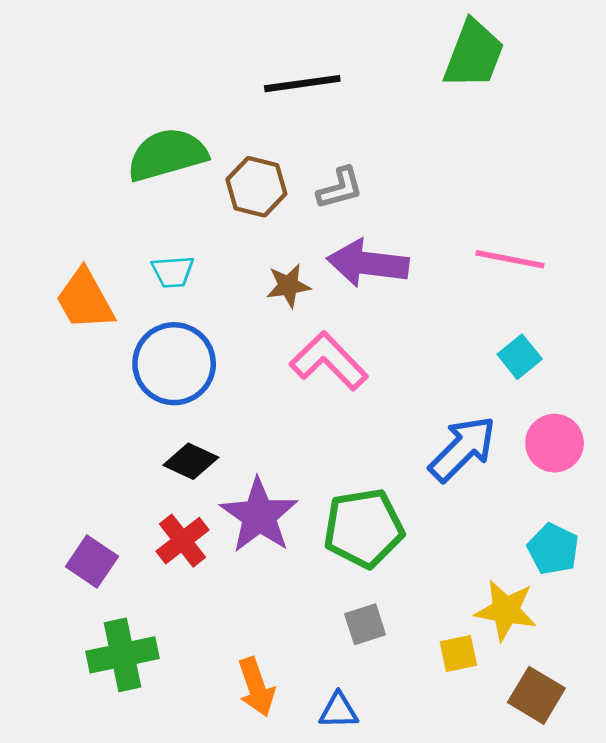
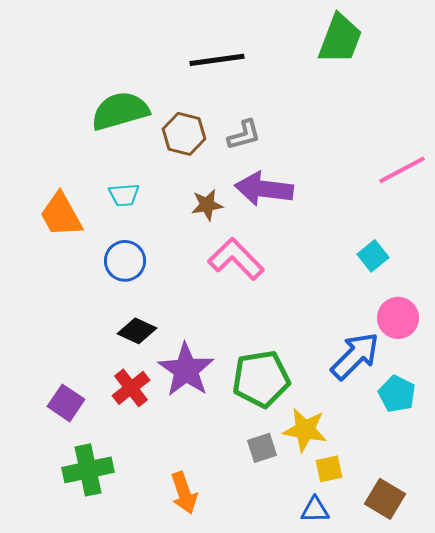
pink line: (510, 259) -> (402, 170), moved, turned -39
blue circle: (174, 364) -> (125, 261), size x0.7
blue arrow: (463, 449) -> (355, 356), moved
yellow star: (506, 610) -> (305, 430), moved
blue triangle: (339, 711) -> (315, 510), moved

